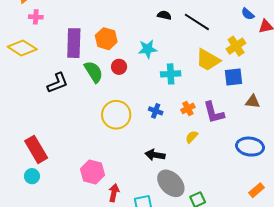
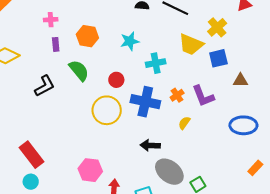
pink cross: (36, 17) -> (51, 20), moved
purple rectangle: (74, 43) -> (56, 44), size x0.5
red circle: (119, 67) -> (116, 80), moved
blue cross: (156, 111) -> (145, 102), size x2.0

